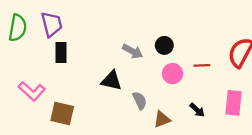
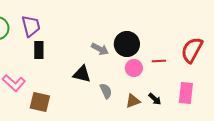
black circle: (164, 45) -> (127, 44), size x1.6
brown triangle: (162, 119) -> (133, 101), moved

